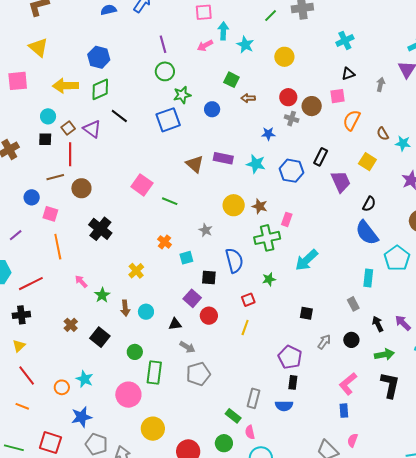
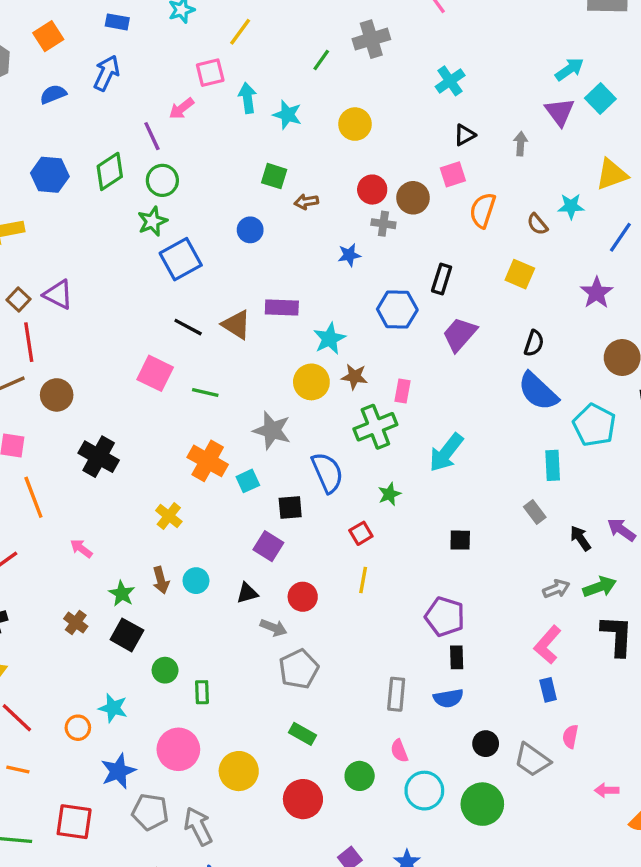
pink arrow: (205, 46) -> (181, 109), moved
green diamond: (100, 89) -> (110, 171), moved
green star: (182, 95) -> (152, 221), moved
black line: (119, 116) -> (188, 327), moved
cyan star: (403, 143) -> (571, 206), moved
cyan star: (256, 164) -> (330, 339), moved, turned -30
purple trapezoid: (341, 182) -> (460, 334), moved, turned -105
gray star: (206, 230) -> (272, 430), size x1.6
orange cross: (165, 242) -> (208, 461), size x1.6
green star: (102, 295) -> (122, 594), moved
red circle: (209, 316) -> (303, 597), moved
black circle: (351, 340) -> (486, 744), moved
gray arrow: (324, 342) -> (556, 589), moved, turned 42
green circle: (135, 352) -> (165, 670), moved
green rectangle: (154, 373) -> (202, 692), moved, size x0.6
pink circle: (128, 395) -> (178, 749), moved
green rectangle: (233, 416) -> (303, 734), moved

